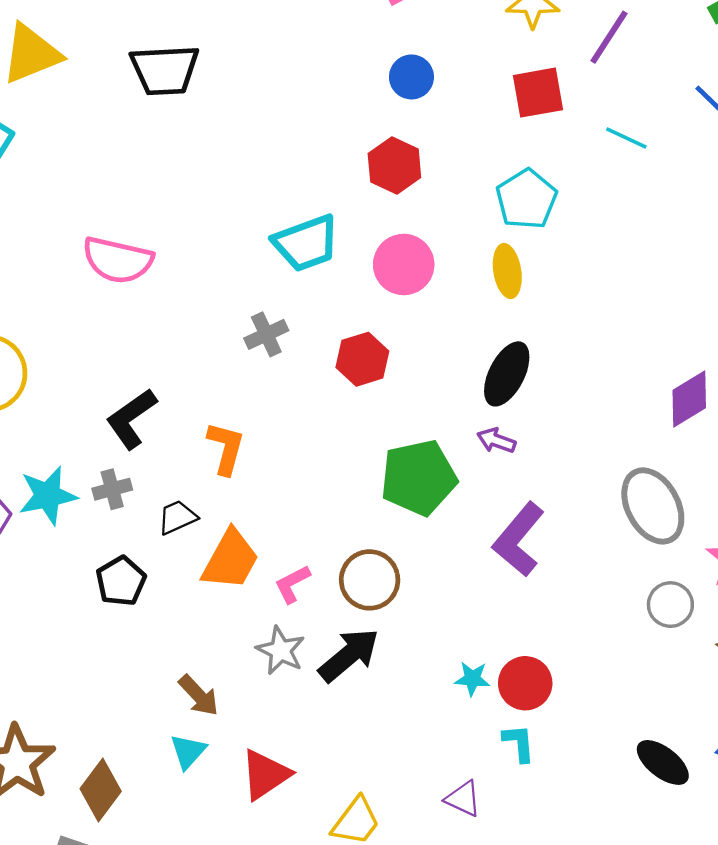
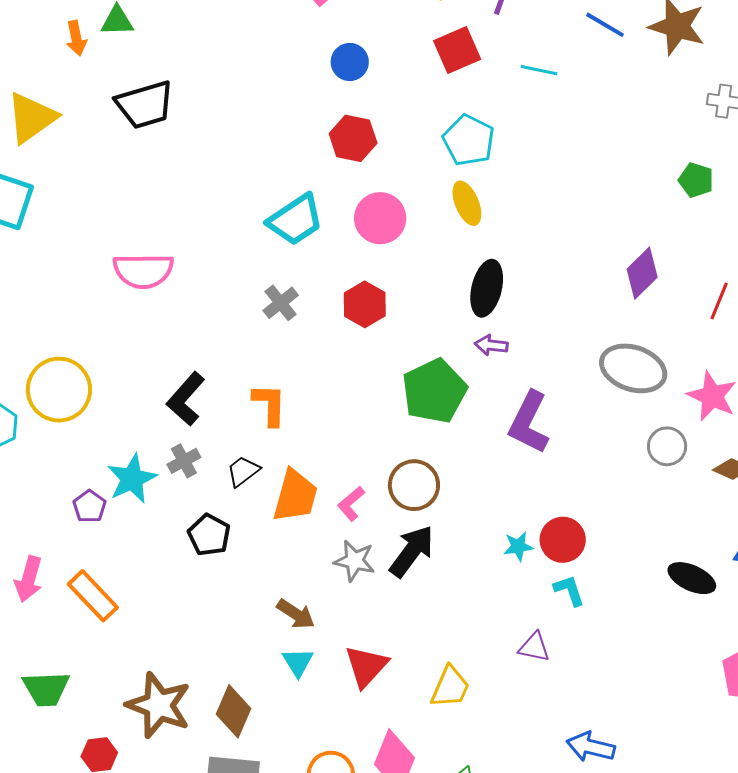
gray ellipse: (653, 506) -> (633, 368), turned -30

